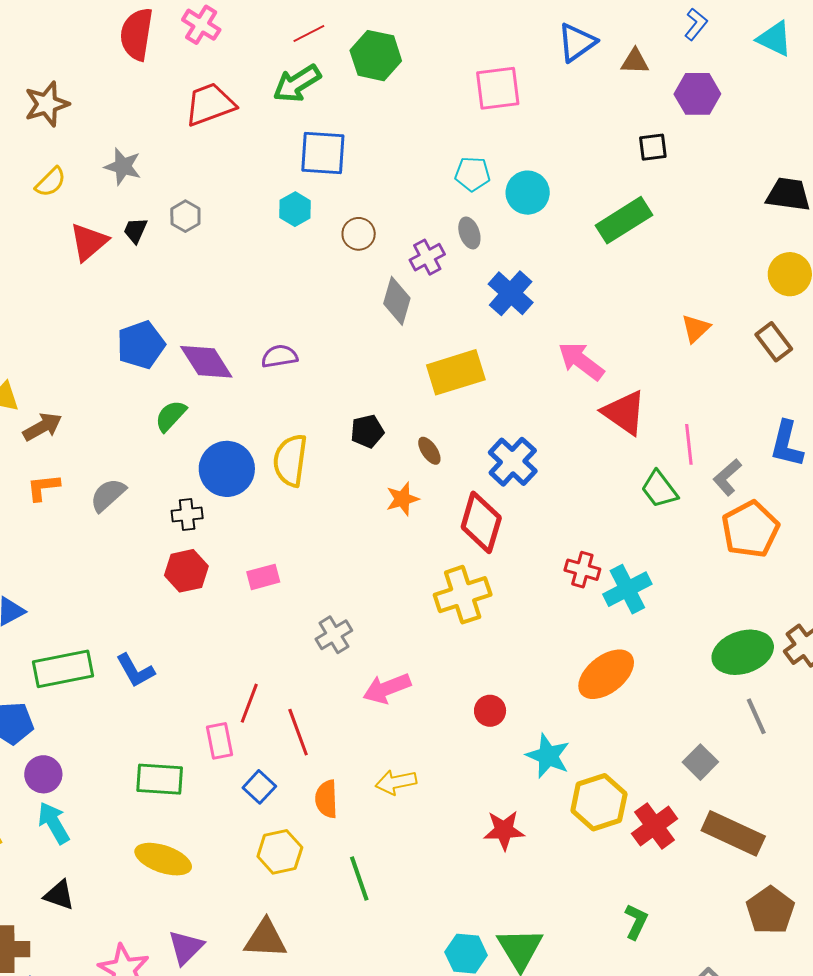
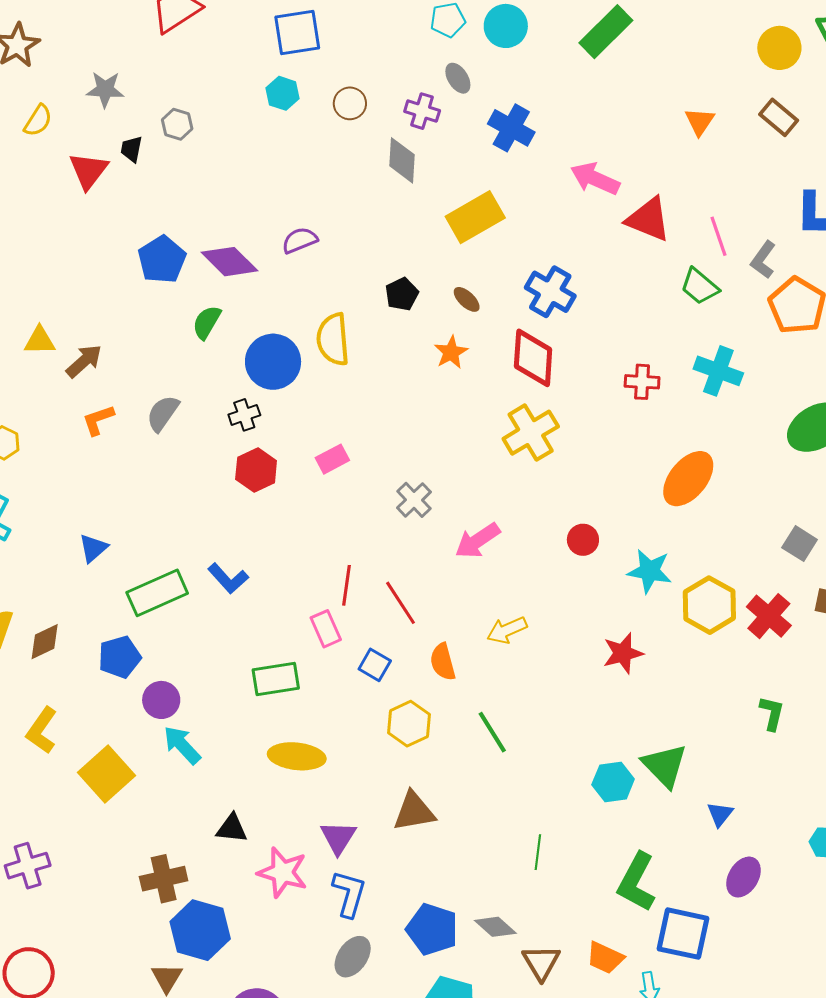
purple cross: (427, 257) -> (422, 111), turned -32
cyan cross: (627, 589) -> (718, 371), moved, turned -30
black triangle: (59, 895) -> (232, 828), moved

